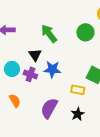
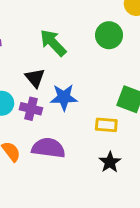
purple semicircle: (49, 108) -> (48, 148), moved, turned 75

